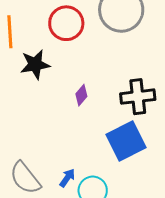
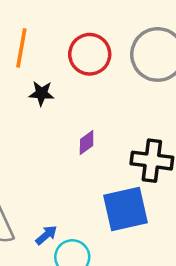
black star: (35, 64) -> (41, 93), size x0.7

